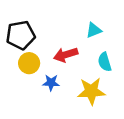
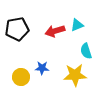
red arrow: (66, 55) -> (55, 31), moved
yellow circle: (29, 63) -> (21, 77), moved

